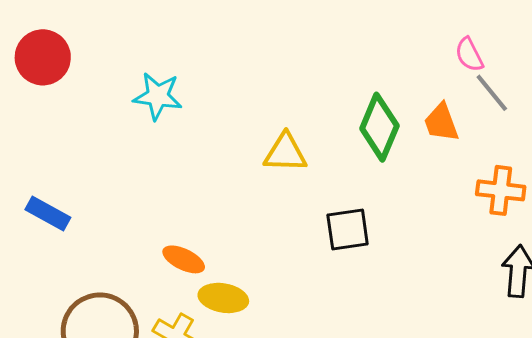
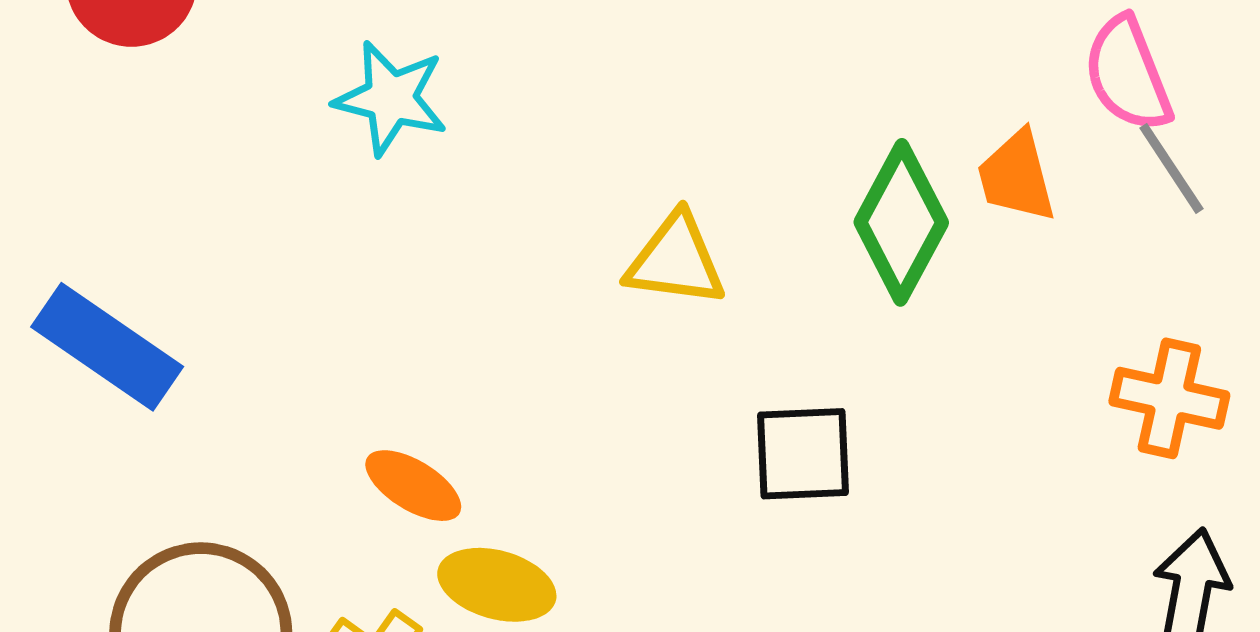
pink semicircle: (469, 55) -> (1128, 74), size x1.4
orange trapezoid: (441, 123) -> (1017, 176), moved
blue rectangle: (48, 214) -> (107, 347), size x1.4

